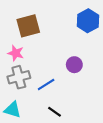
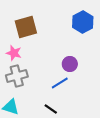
blue line: (46, 85) -> (60, 83), moved

